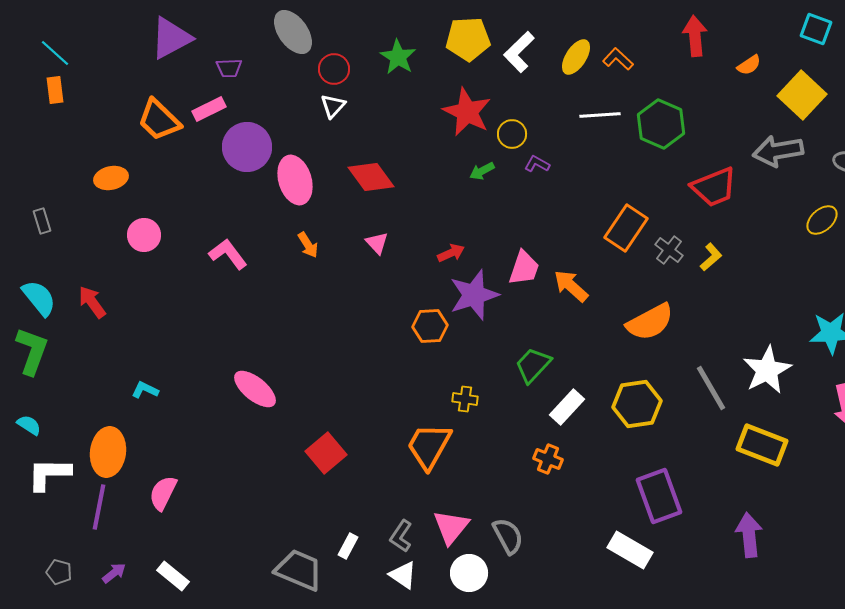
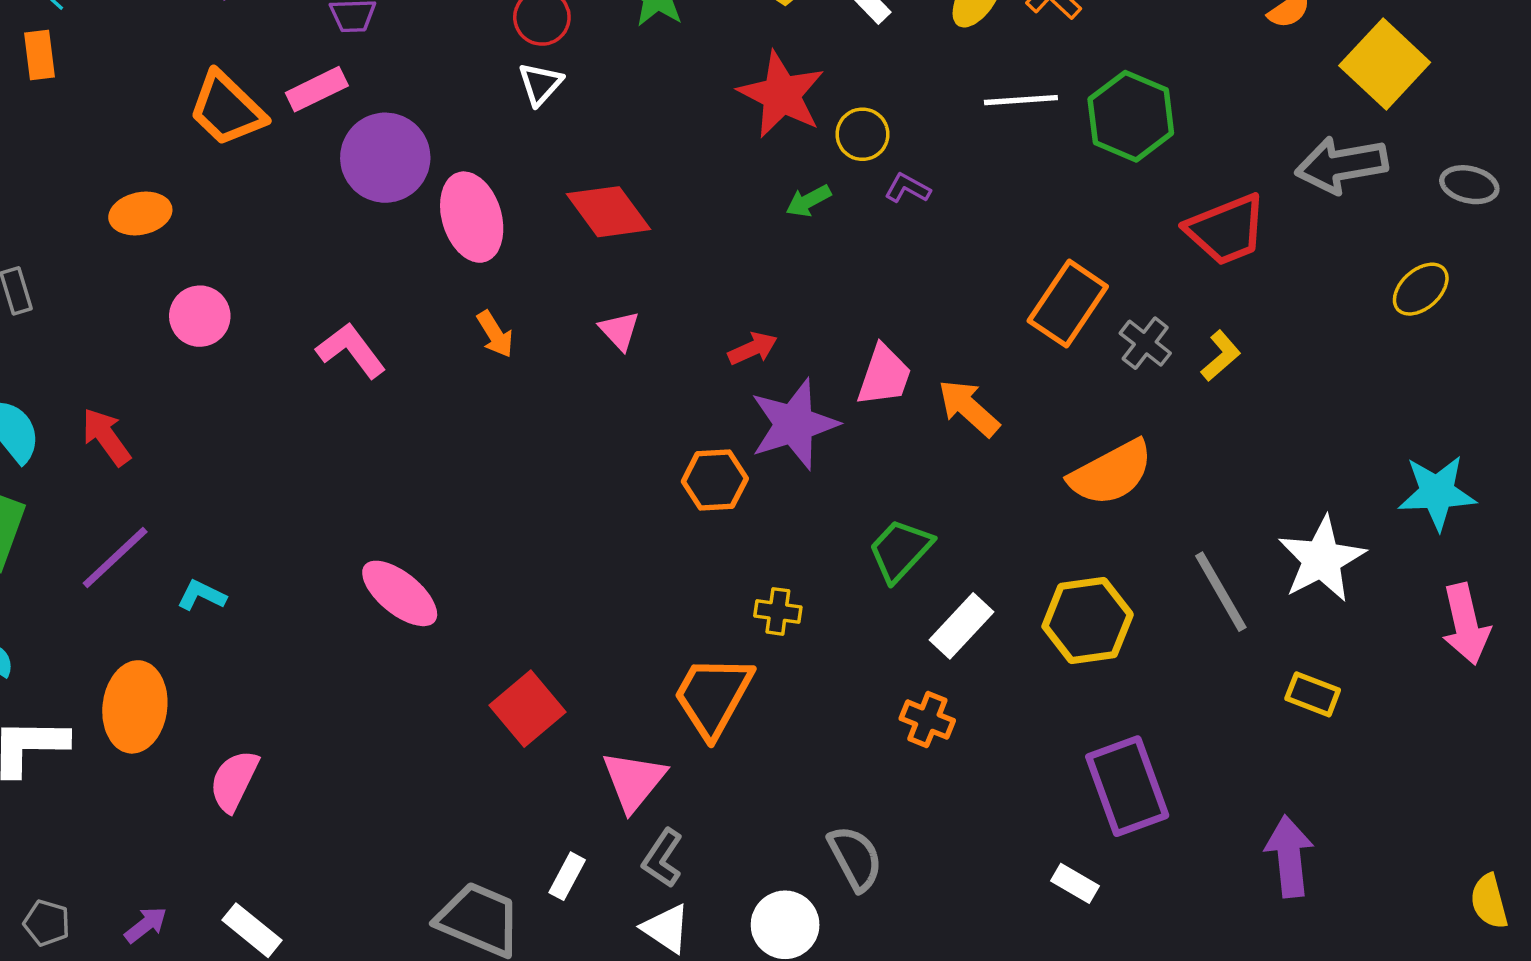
yellow rectangle: (762, 445) -> (1313, 694), size x0.6
purple line: (99, 507) -> (115, 557), moved, turned 36
pink triangle: (451, 527) -> (634, 781), moved
white rectangle: (630, 550) -> (1075, 883), size x0.6

